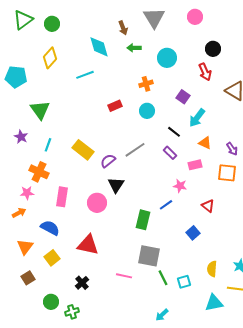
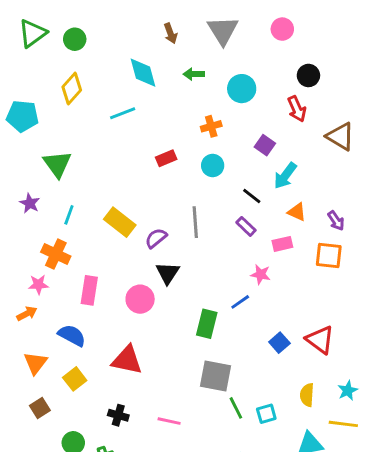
brown arrow: (123, 28) -> (171, 33), moved
gray line: (135, 150) -> (195, 222), turned -60
red triangle: (208, 206) -> (320, 340), moved, size x1.5
pink line: (124, 276) -> (169, 421), moved
black cross: (82, 283) -> (118, 415), turned -32

